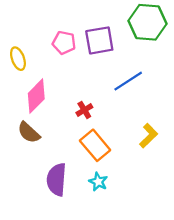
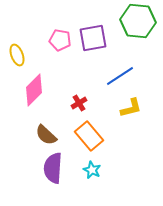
brown semicircle: (29, 132) -> (46, 135), moved
yellow L-shape: (149, 136) -> (131, 108), moved, turned 30

